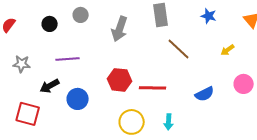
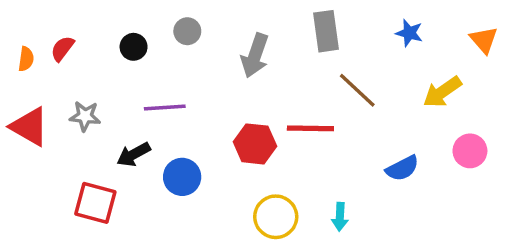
yellow arrow: (228, 50) -> (442, 92), size x1.6
red line: (153, 88) -> (310, 128), moved

